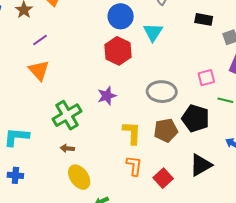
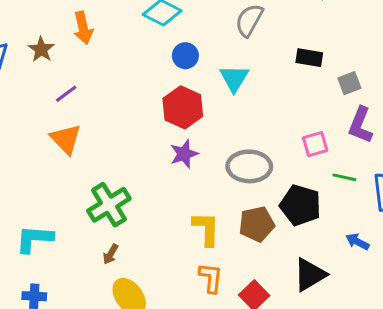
blue circle: (121, 16) -> (185, 56), size x0.7
purple star: (107, 96) -> (184, 154), moved
brown arrow: (67, 148) -> (111, 254), turned -64

